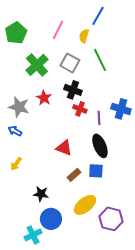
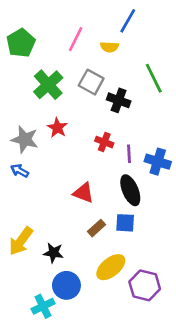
yellow semicircle: (84, 36) -> (109, 47), turned -104
green line: (100, 60) -> (154, 78), moved
black cross: (73, 90) -> (119, 100), moved
blue cross: (121, 109) -> (158, 162), moved
yellow arrow: (16, 164) -> (21, 241), moved, size x1.6

